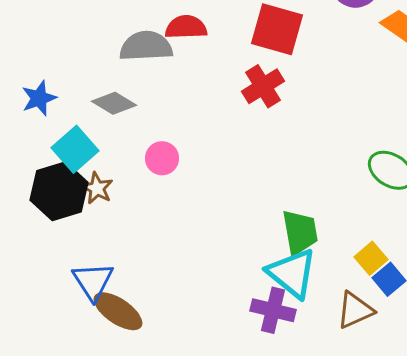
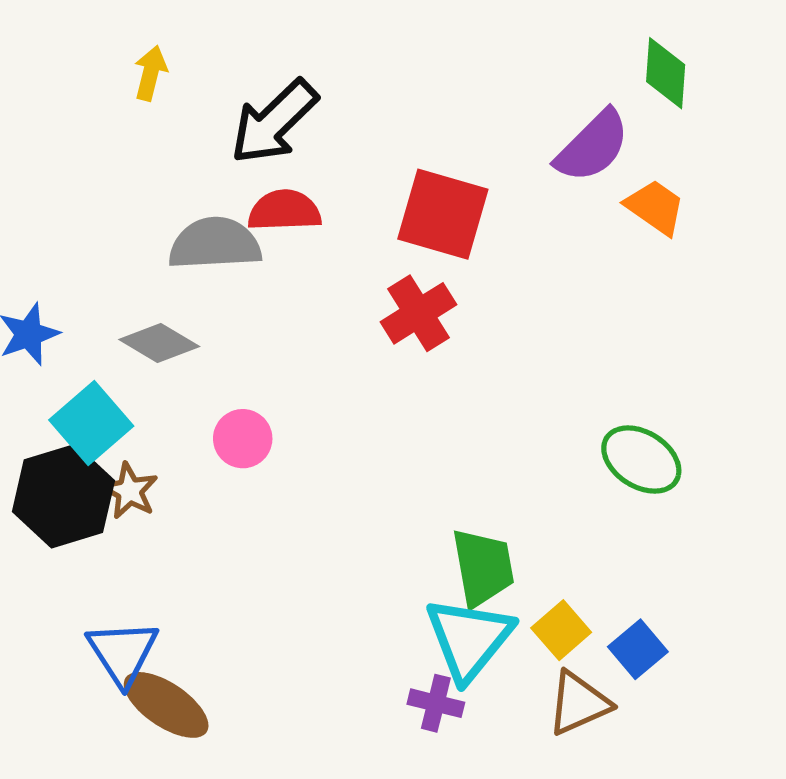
yellow square: (371, 258) -> (561, 630), moved
cyan triangle: (292, 273) -> (469, 639), turned 30
purple cross: (273, 310) -> (436, 703), size x0.7

